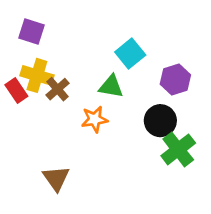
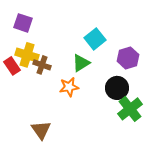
green triangle: (111, 86) -> (81, 63), turned -42
brown cross: (58, 89) -> (42, 65), turned -30

